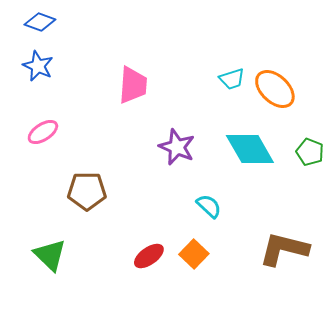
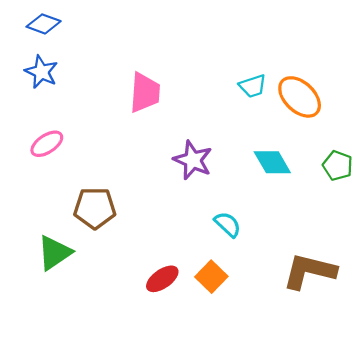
cyan diamond: (250, 149) -> (272, 162), size x0.7
green triangle: (50, 255) -> (54, 253), moved, turned 42

